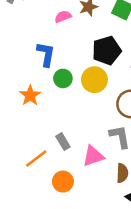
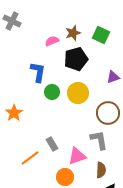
black pentagon: (107, 51) -> (76, 59), moved
orange star: (30, 95) -> (14, 113), moved
orange circle: (63, 182) -> (65, 177), moved

